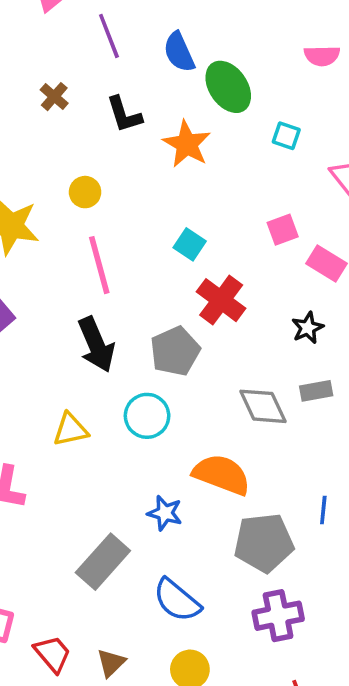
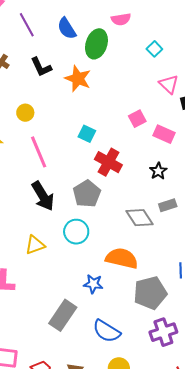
pink semicircle: (322, 56) -> (121, 19), moved
green ellipse: (228, 87) -> (96, 44), turned 60
cyan square: (286, 136) -> (154, 49), moved, turned 35

